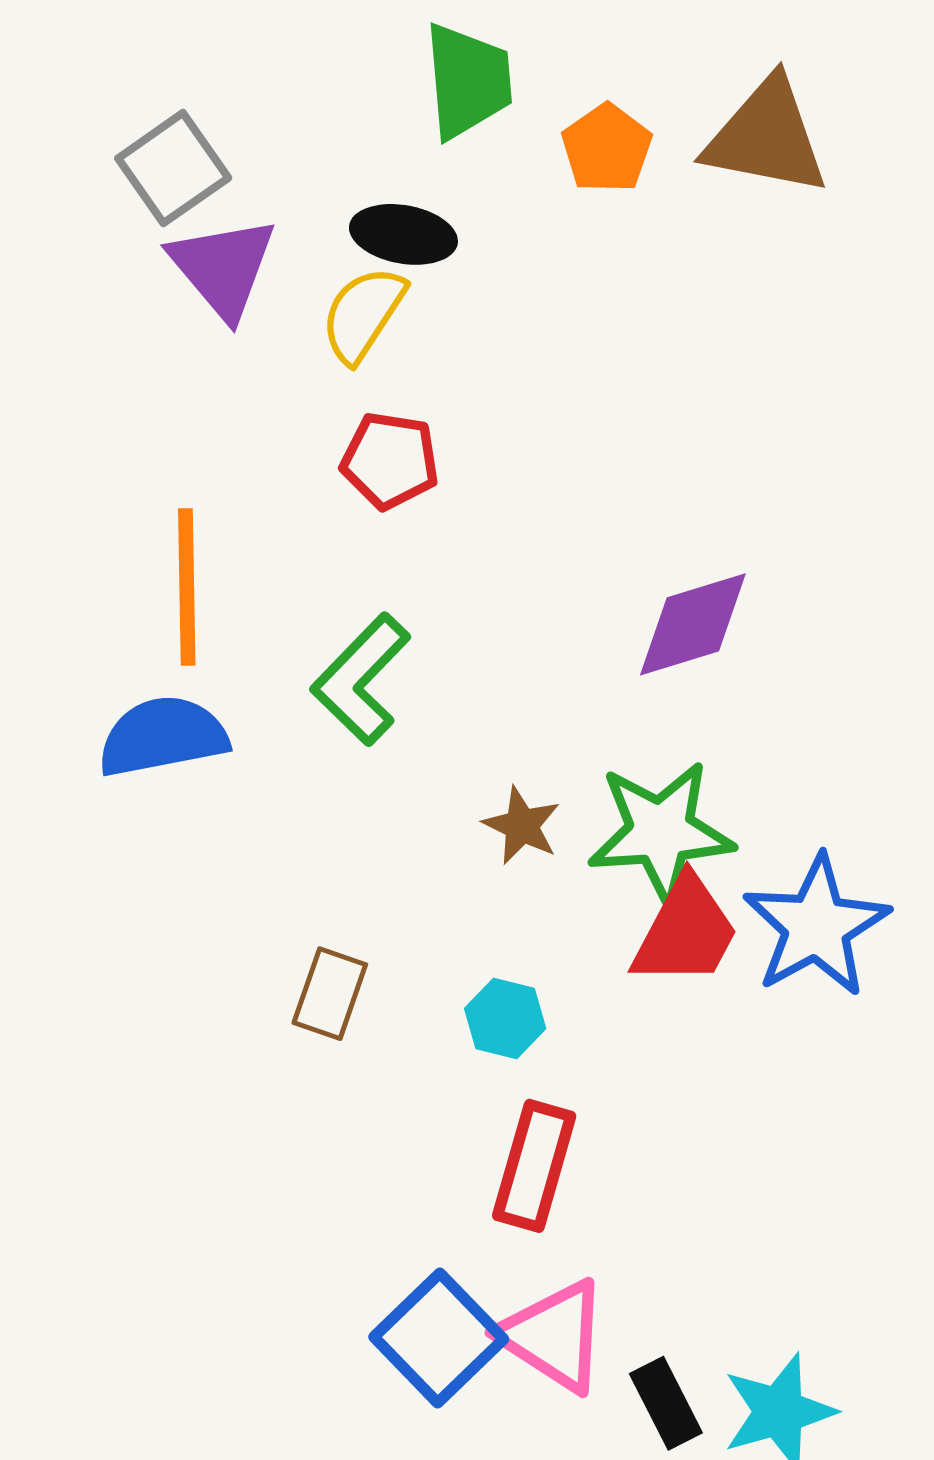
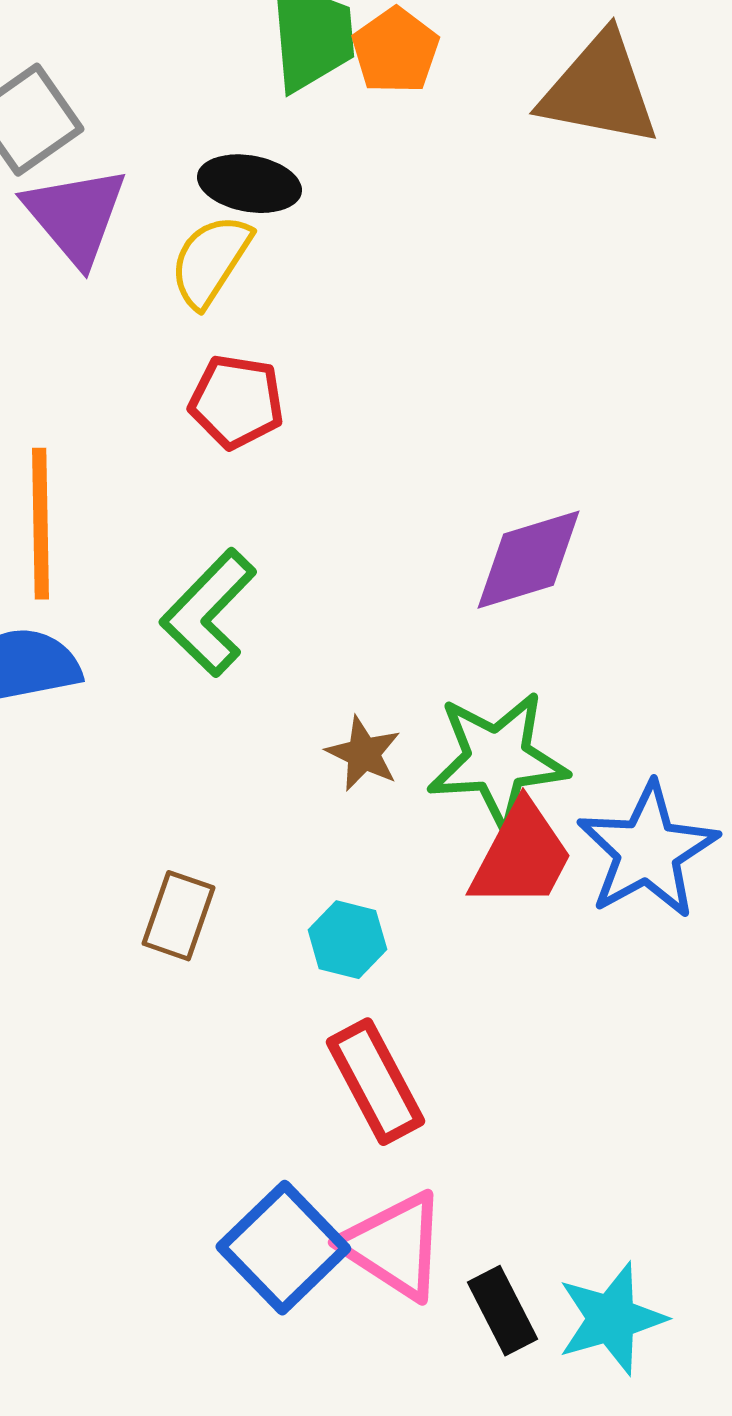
orange pentagon: (607, 148) -> (395, 51), moved
red rectangle: (534, 1166) -> (375, 1082), turned -44

